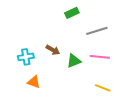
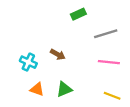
cyan cross: (26, 57) -> (28, 62), turned 35
green triangle: (74, 61) -> (64, 89), moved

